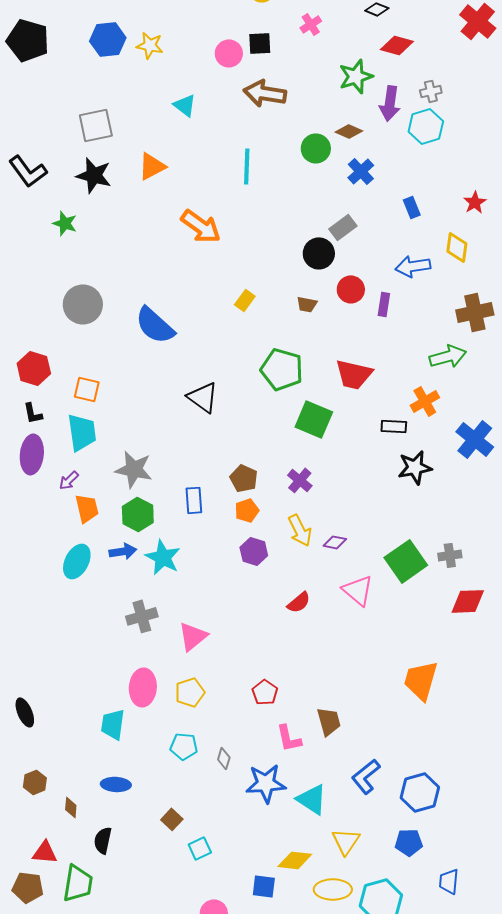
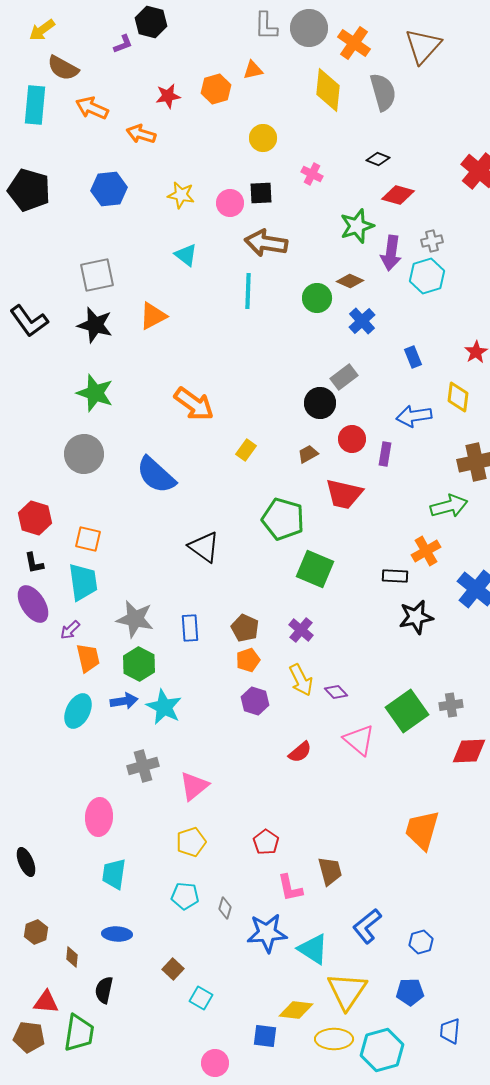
pink cross: (311, 24) -> (312, 174), turned -30
yellow star: (150, 45) -> (181, 195), moved
cyan line: (247, 166) -> (248, 291), moved
green star: (65, 223) -> (95, 393), moved, size x1.5
orange arrow: (201, 226) -> (194, 404), moved
brown trapezoid: (307, 304) -> (308, 454), turned 140
red trapezoid: (354, 374) -> (344, 494), moved
purple ellipse: (32, 454) -> (33, 604), turned -39
blue rectangle: (194, 500) -> (190, 628), moved
purple diamond: (335, 542) -> (336, 692), turned 35
pink ellipse: (143, 687) -> (99, 817), moved
blue hexagon: (420, 792) -> (421, 942), size x0.6
yellow triangle: (346, 841) -> (347, 991), size x1.4
cyan square: (200, 848) -> (201, 998), turned -35

